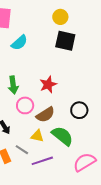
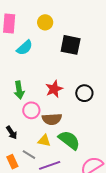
yellow circle: (60, 17) -> (45, 22), moved
black circle: (79, 110) -> (84, 93), moved
brown semicircle: (45, 115) -> (52, 119), turned 30

